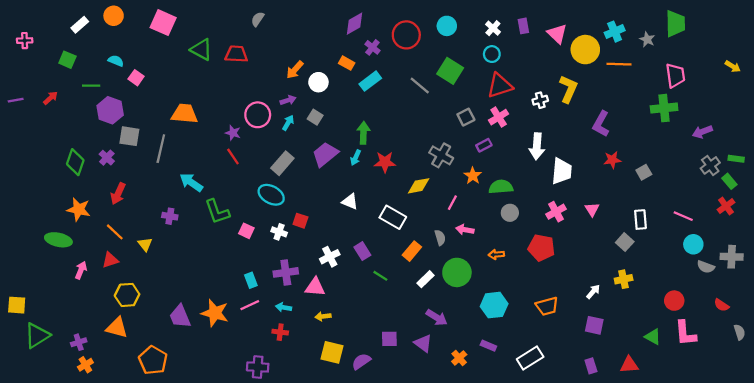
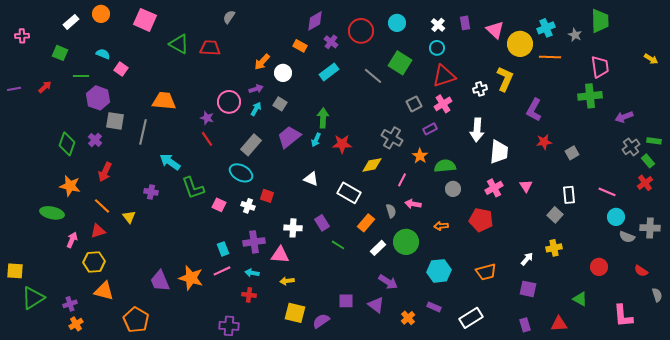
orange rectangle: (347, 63) -> (300, 46), moved
white cross: (330, 257) -> (293, 228), turned 30
yellow hexagon: (127, 295) -> (94, 262), moved
pink L-shape: (685, 333) -> (623, 316), moved

